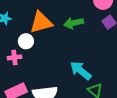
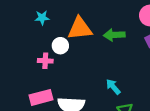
cyan arrow: (81, 71) -> (113, 87), size x0.7

